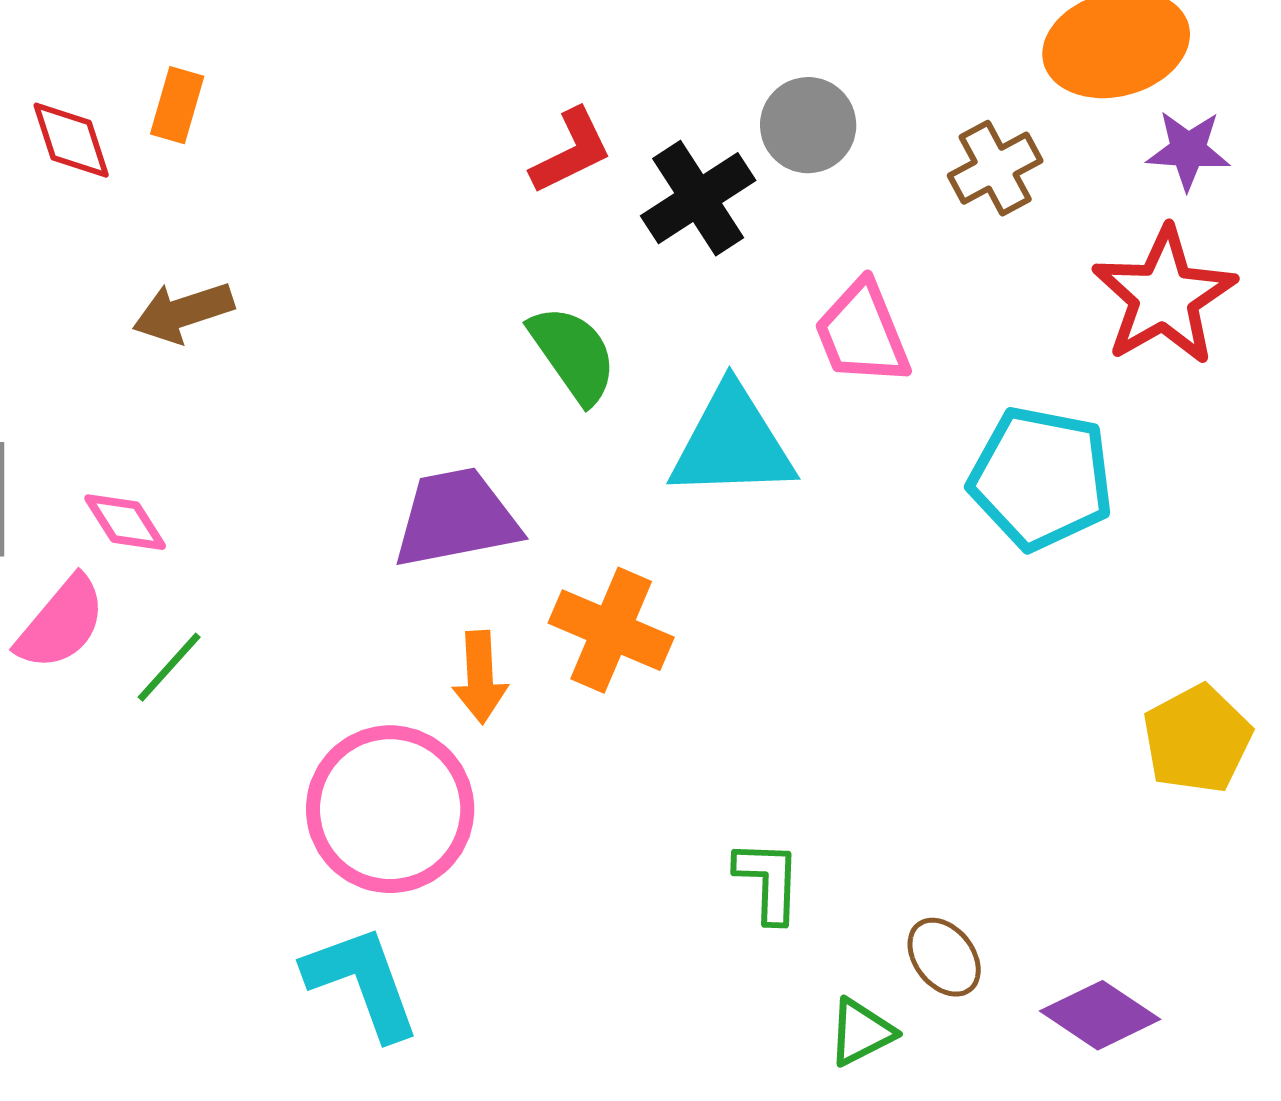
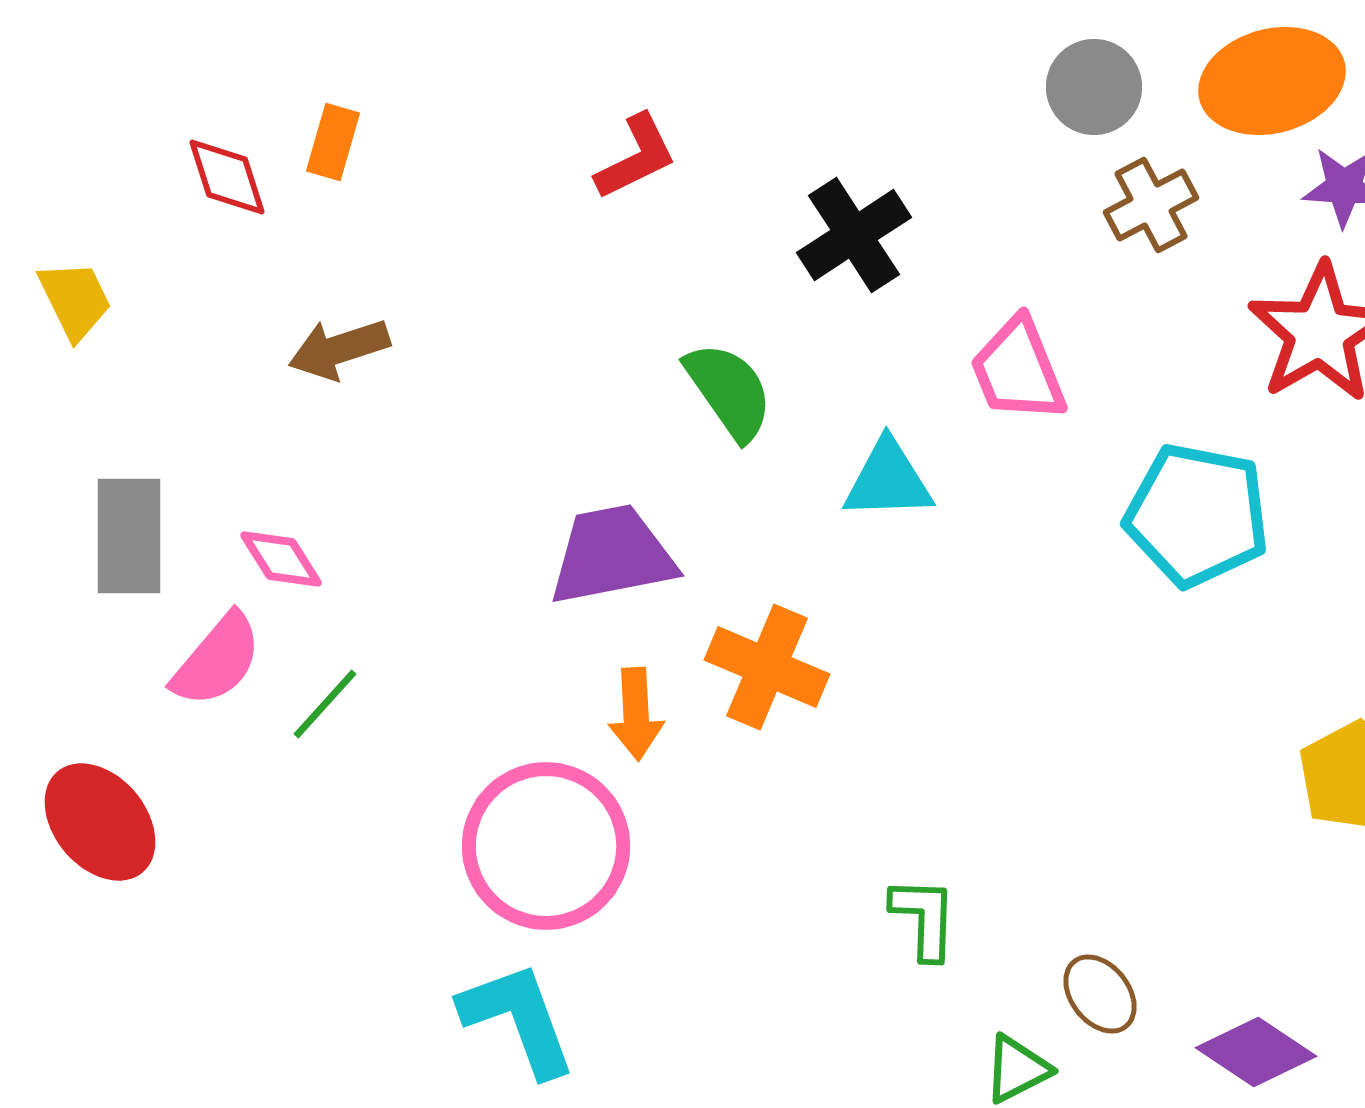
gray circle: (808, 125) -> (1094, 87), moved
red L-shape: (571, 151) -> (636, 157), moved
cyan triangle: (732, 443) -> (888, 480), size x0.7

